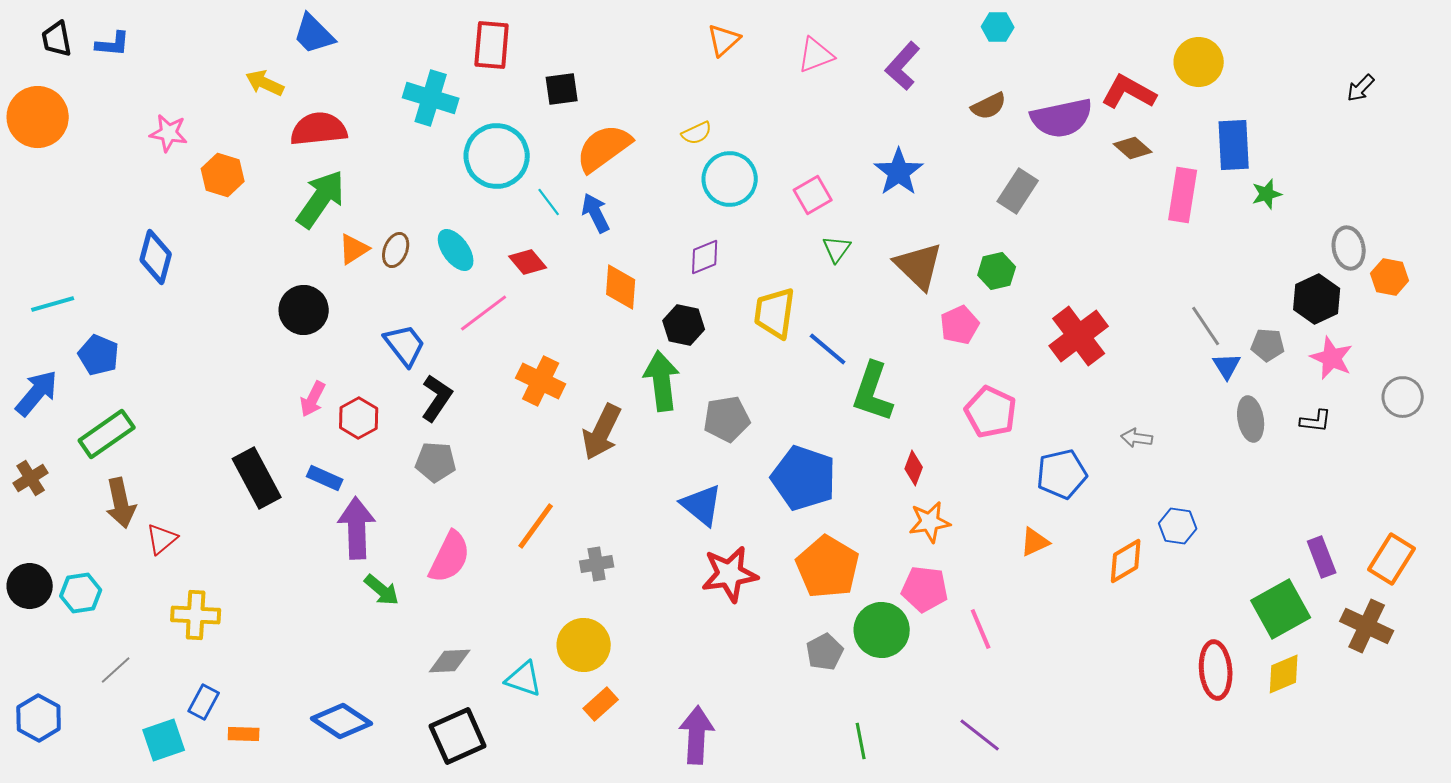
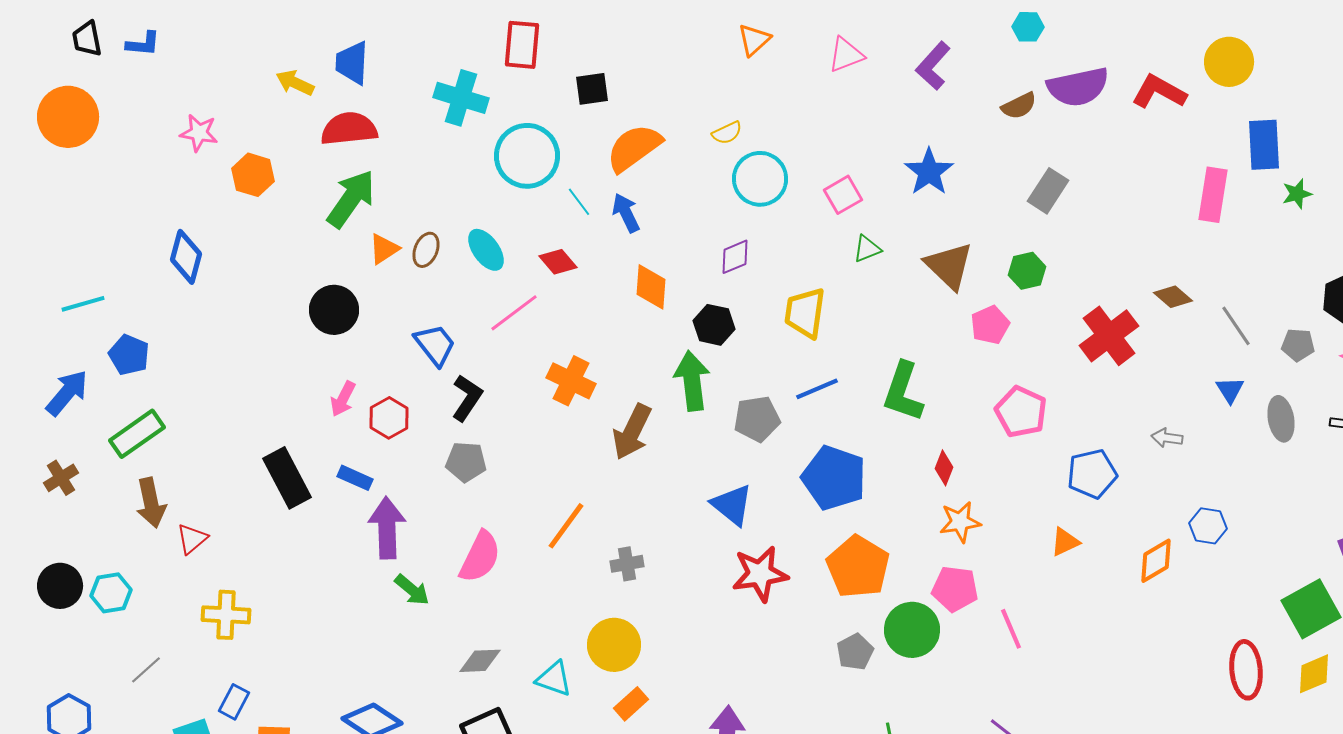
blue trapezoid: (314, 34) -> (352, 63), moved, turned 48
purple semicircle: (1062, 118) -> (1078, 87), moved
brown diamond: (1133, 148) -> (1173, 297), moved
green triangle: (837, 249) -> (867, 249), turned 32
blue line: (828, 349) -> (817, 389), moved, turned -63
blue triangle: (1227, 366) -> (1230, 390), moved

